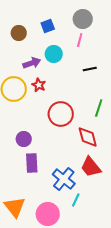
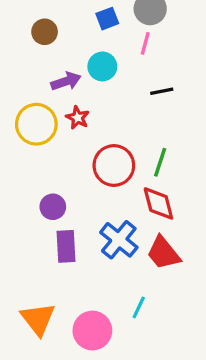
blue square: (48, 26) -> (107, 19), moved
green line: (99, 108) -> (160, 162), moved
blue cross: (64, 179) -> (119, 240), moved

